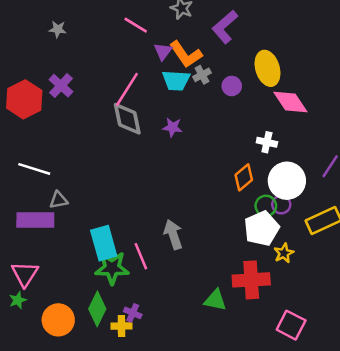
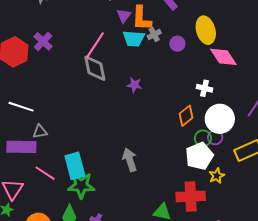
orange L-shape: (186, 54) -> (142, 18), turned 36
purple star: (172, 127) -> (135, 85), moved
pink line: (141, 256) -> (45, 173), moved, turned -35

